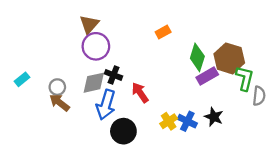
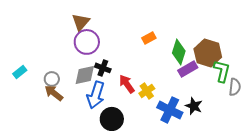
orange rectangle: (163, 32) -> (149, 38), moved
yellow cross: (169, 121) -> (147, 91), moved
blue cross: (187, 121) -> (170, 110), size x1.4

